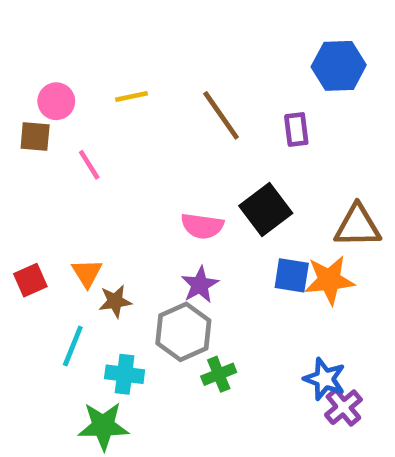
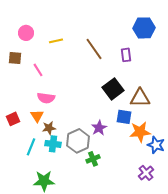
pink circle: (56, 101) -> (26, 33), moved
pink semicircle: (202, 226) -> (46, 98), moved
brown triangle: (358, 226) -> (140, 98), moved
orange star: (329, 280) -> (140, 132), moved
purple star: (200, 285) -> (99, 128), moved
cyan cross: (125, 374) -> (53, 144), moved
blue star: (325, 379) -> (156, 145), moved

